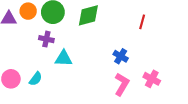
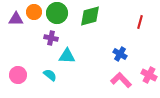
cyan semicircle: (36, 79) -> (50, 75), moved, turned -88
pink L-shape: (122, 84) -> (121, 80), turned -75

